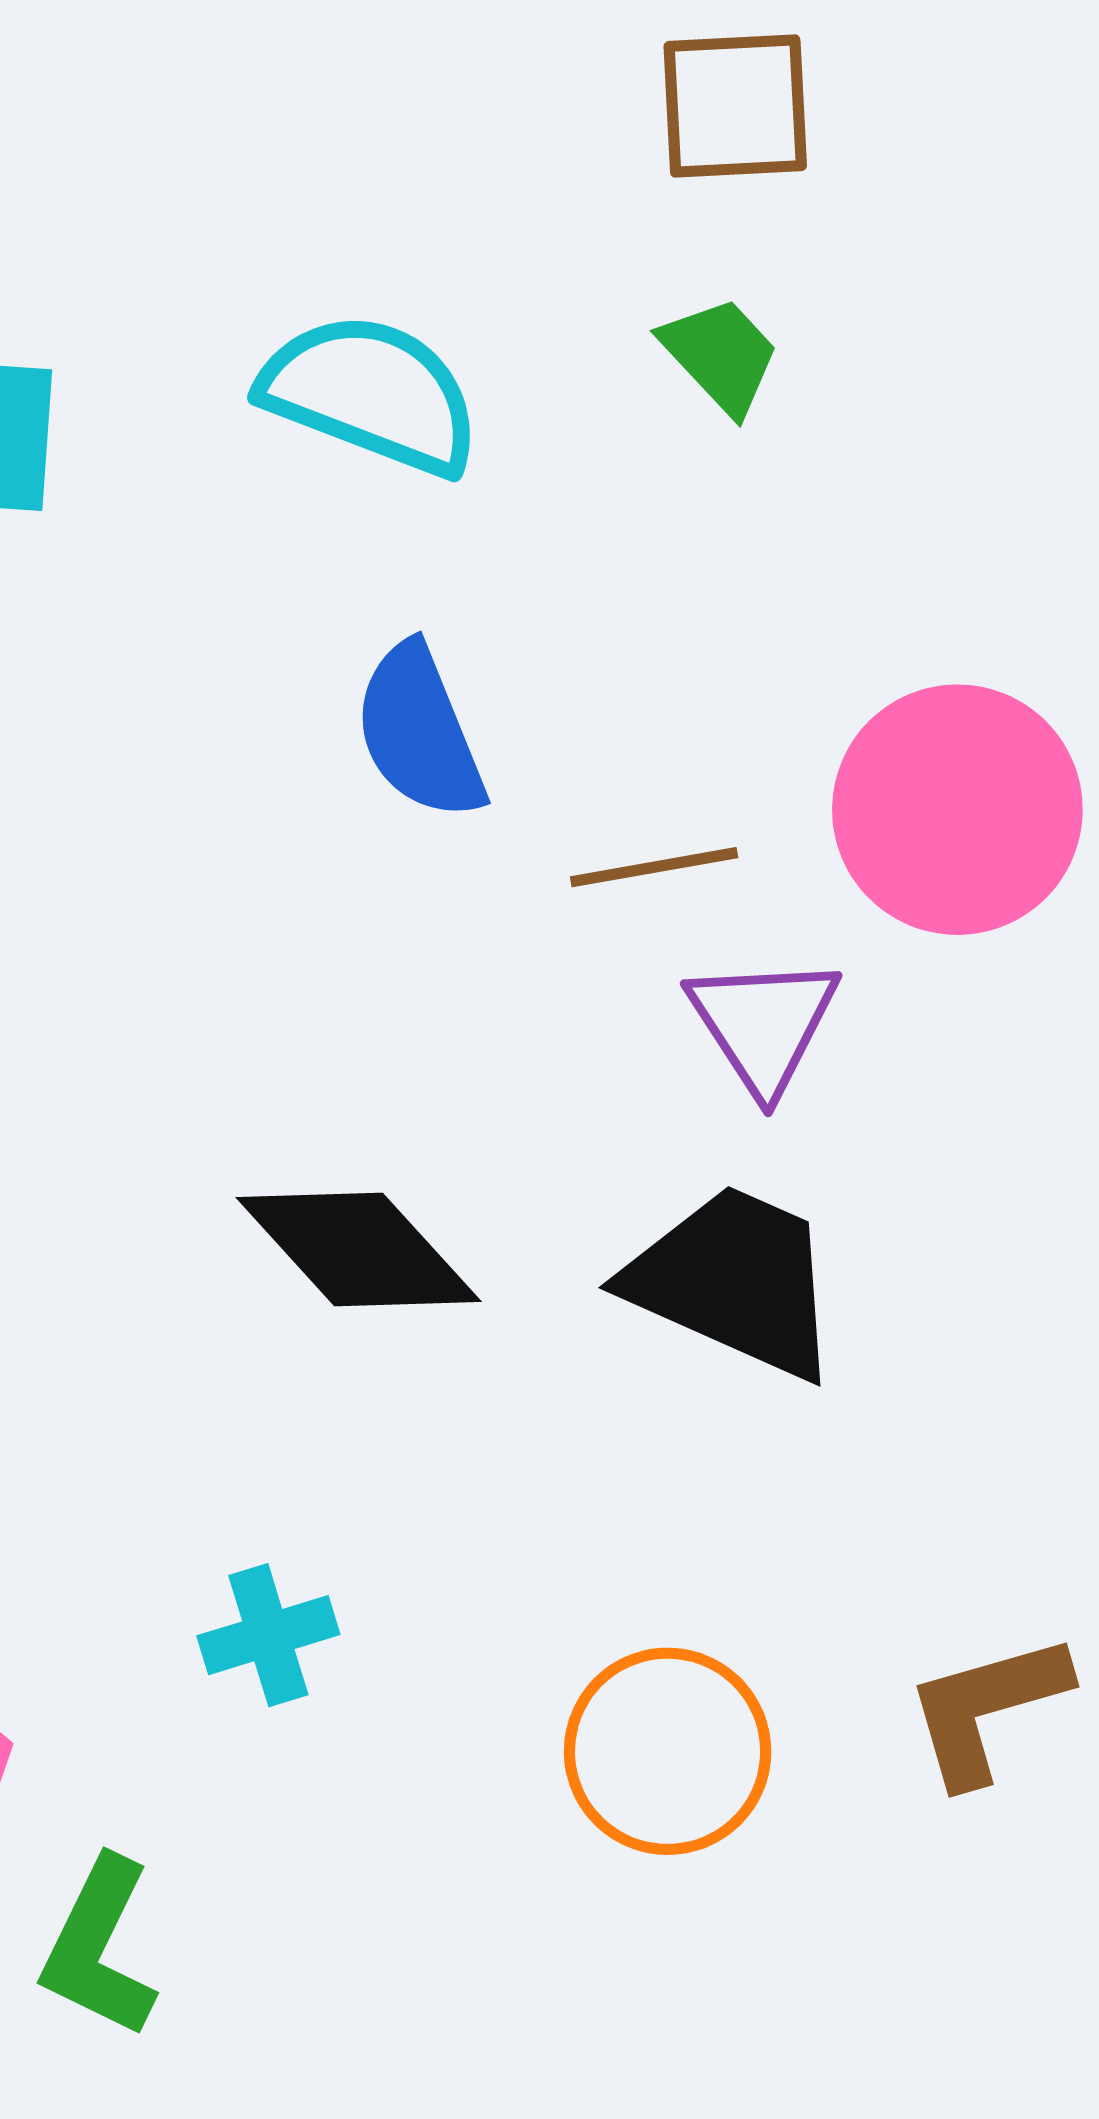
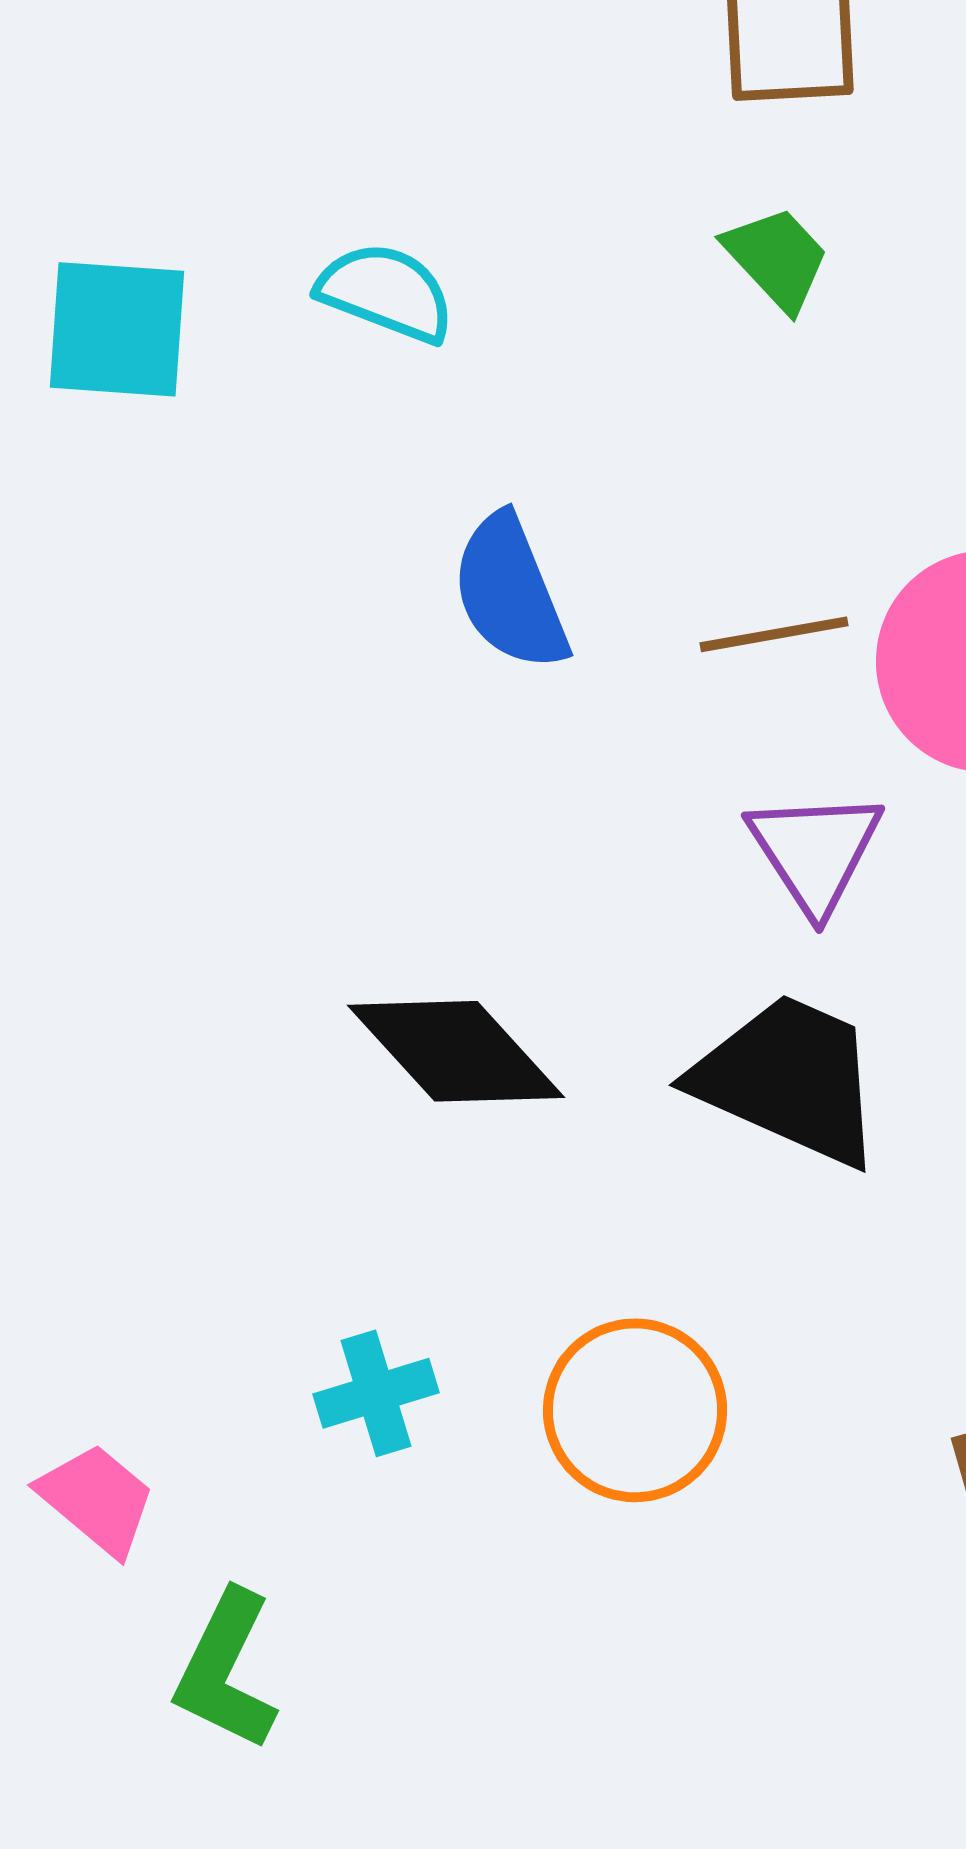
cyan semicircle: (371, 394) -> (386, 292), moved, size x0.7
brown line: (654, 867) -> (774, 634), moved
orange circle: (668, 1751) -> (635, 1410), moved

